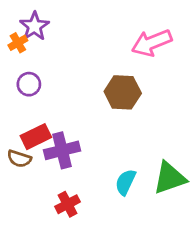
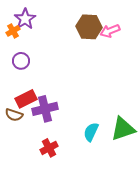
pink arrow: (152, 43) -> (110, 31), size x0.7
brown hexagon: (123, 92) -> (89, 27), moved

